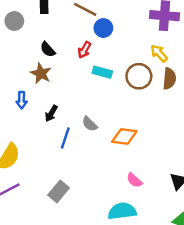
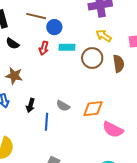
black semicircle: (48, 49) -> (13, 43), moved
cyan rectangle: (102, 72) -> (67, 47), moved
brown semicircle: (169, 79) -> (119, 64), moved
pink semicircle: (134, 180) -> (113, 130), moved, size x1.5

